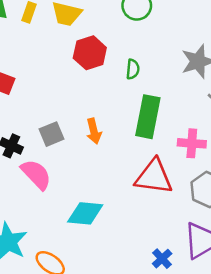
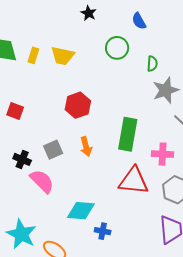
red hexagon: (90, 53) -> (78, 105), moved
green semicircle: (133, 69) -> (152, 64), moved
blue cross: (162, 259) -> (103, 231), moved, turned -35

